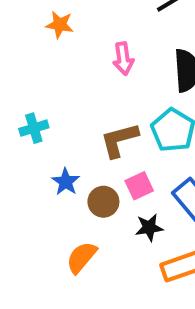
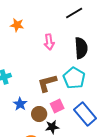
black star: (149, 228) -> (52, 127), moved

